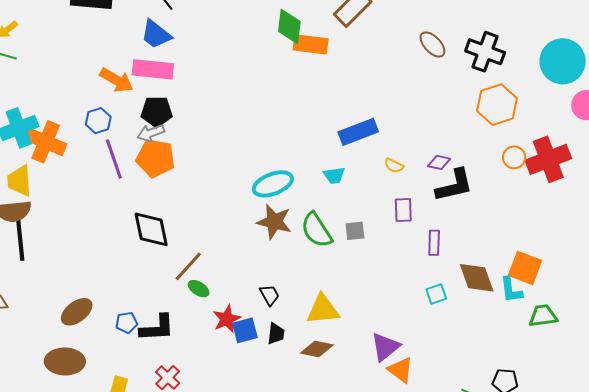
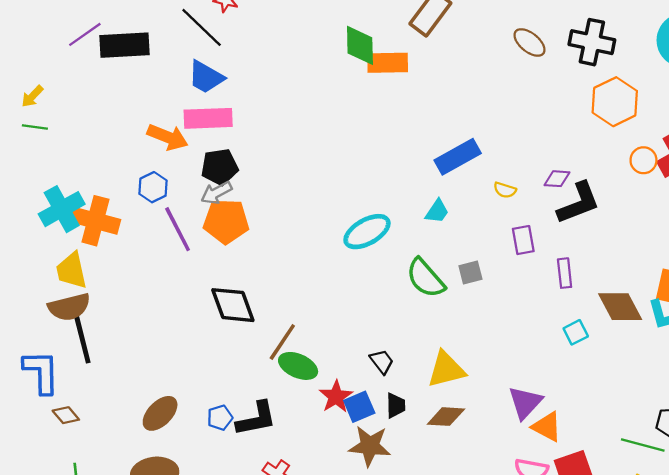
cyan trapezoid: (334, 175) -> (437, 211), turned -40
brown star: (274, 222) -> (370, 446), moved
green ellipse: (199, 289) -> (298, 366), size x1.5

